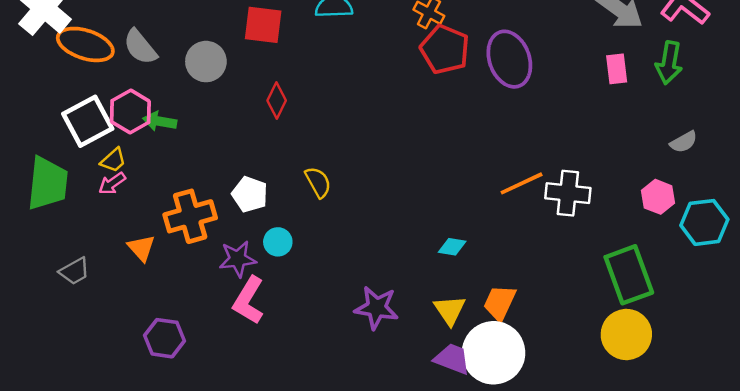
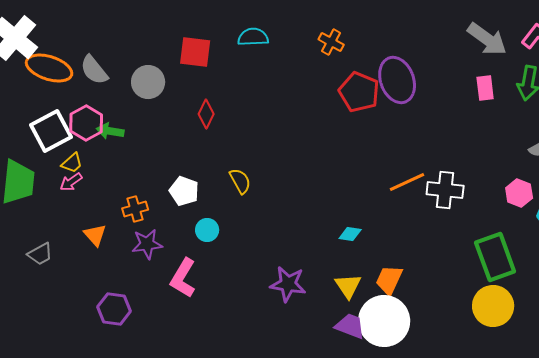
red pentagon: (445, 49) -> (359, 92), moved
orange cross: (190, 216) -> (135, 209), size x0.6
purple star: (238, 259) -> (147, 244), moved

